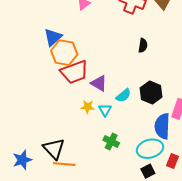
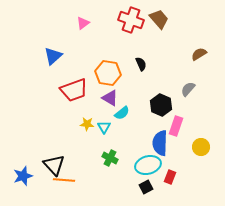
black semicircle: (143, 45) -> (141, 64), turned -32
orange hexagon: (64, 53) -> (108, 73), moved
purple triangle: (99, 83) -> (110, 98), moved
black hexagon: (151, 92) -> (161, 105), moved

